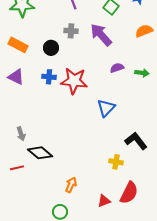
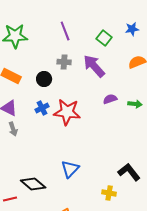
blue cross: (49, 77) -> (42, 108), turned -32
blue triangle: (106, 108) -> (70, 169), moved
gray arrow: (21, 134) -> (13, 129), moved

